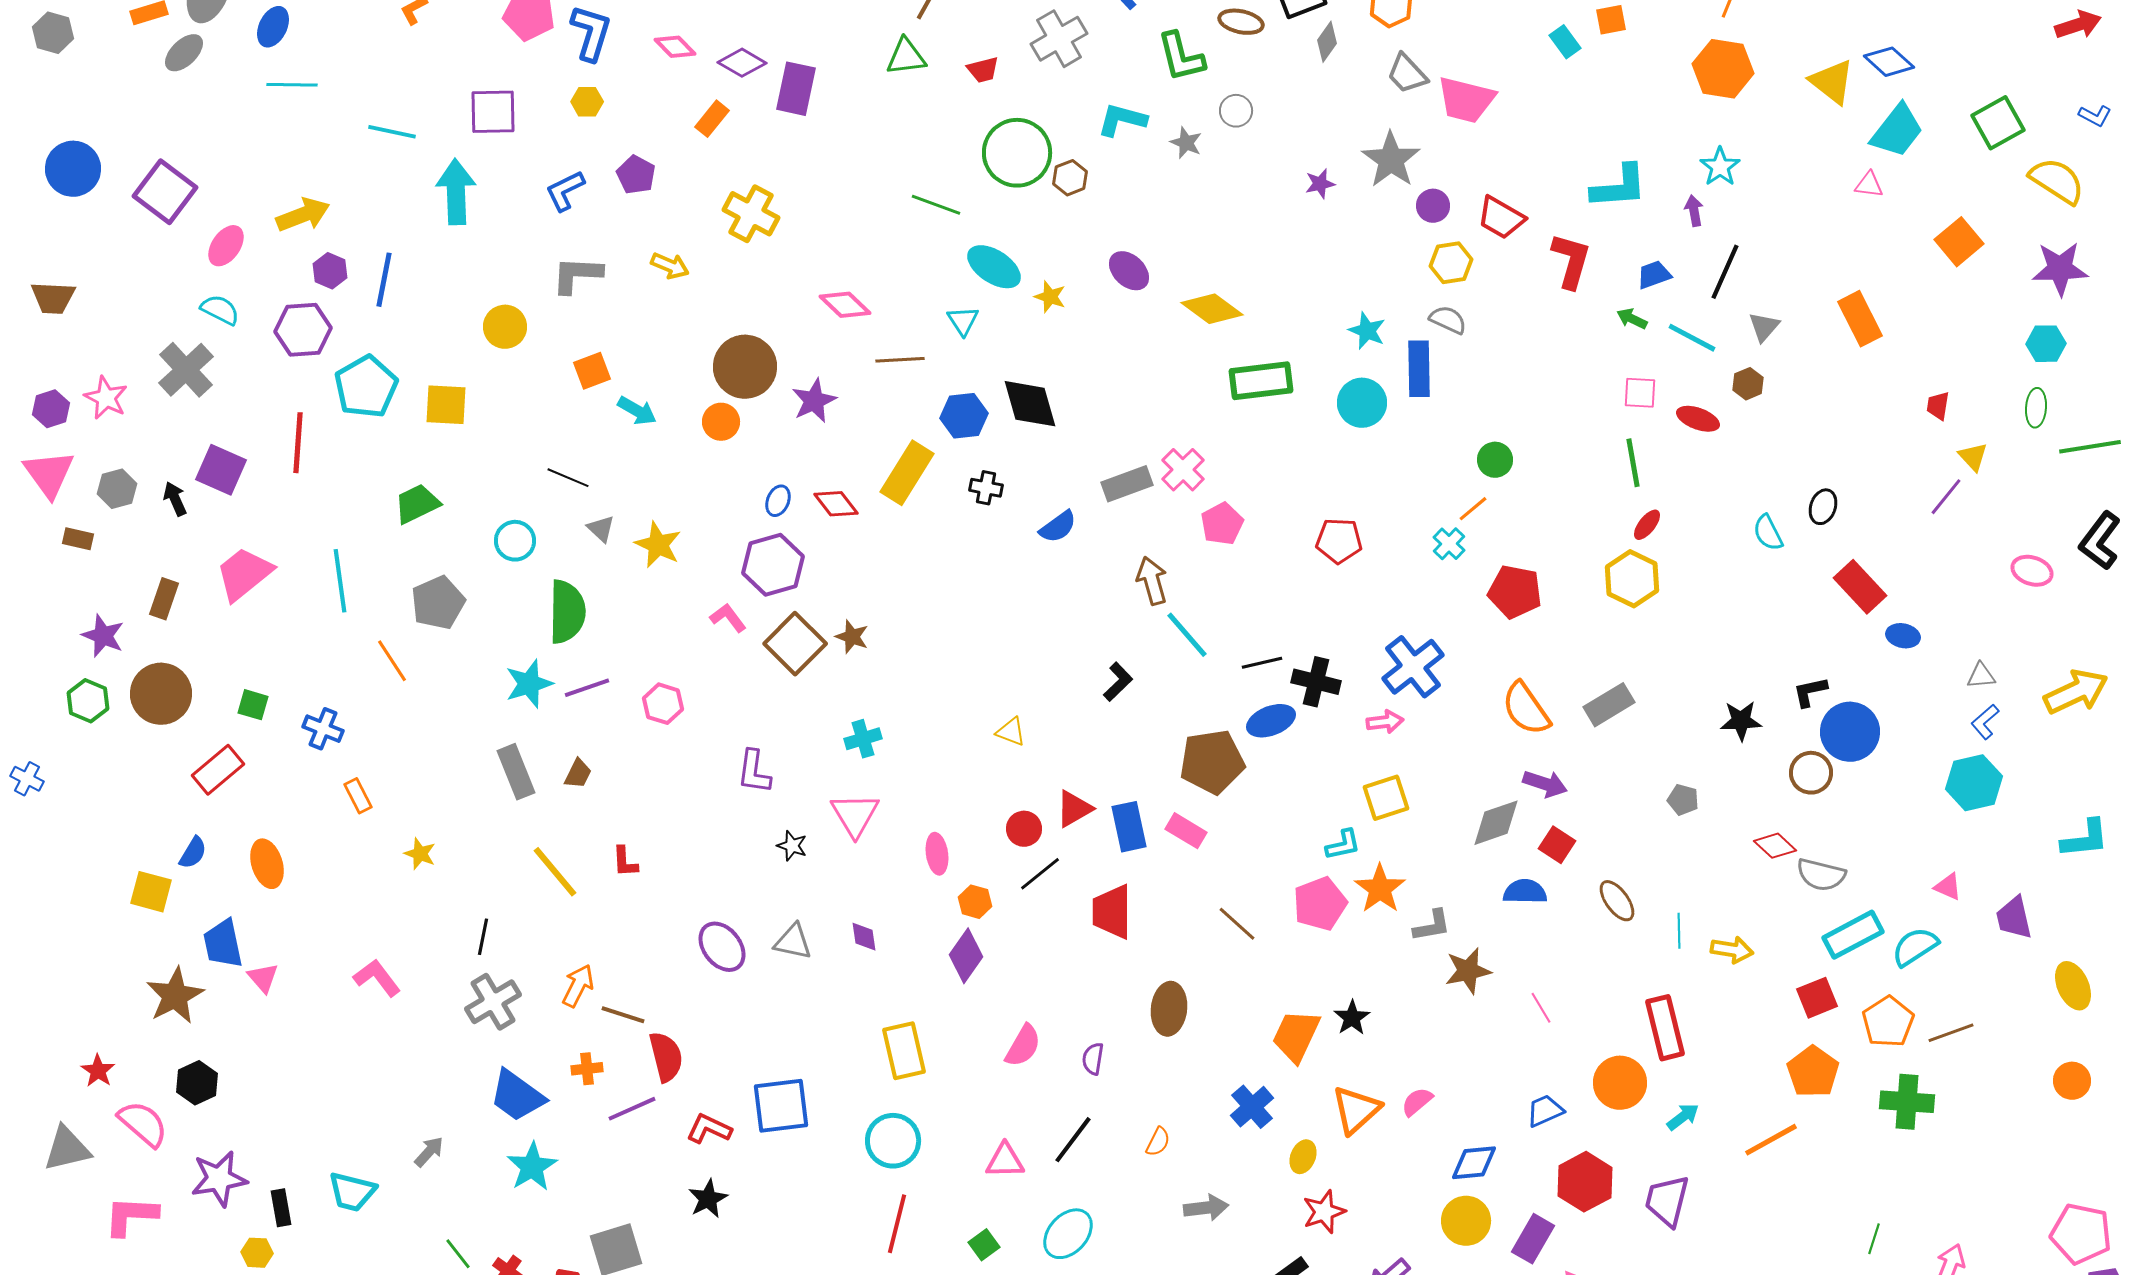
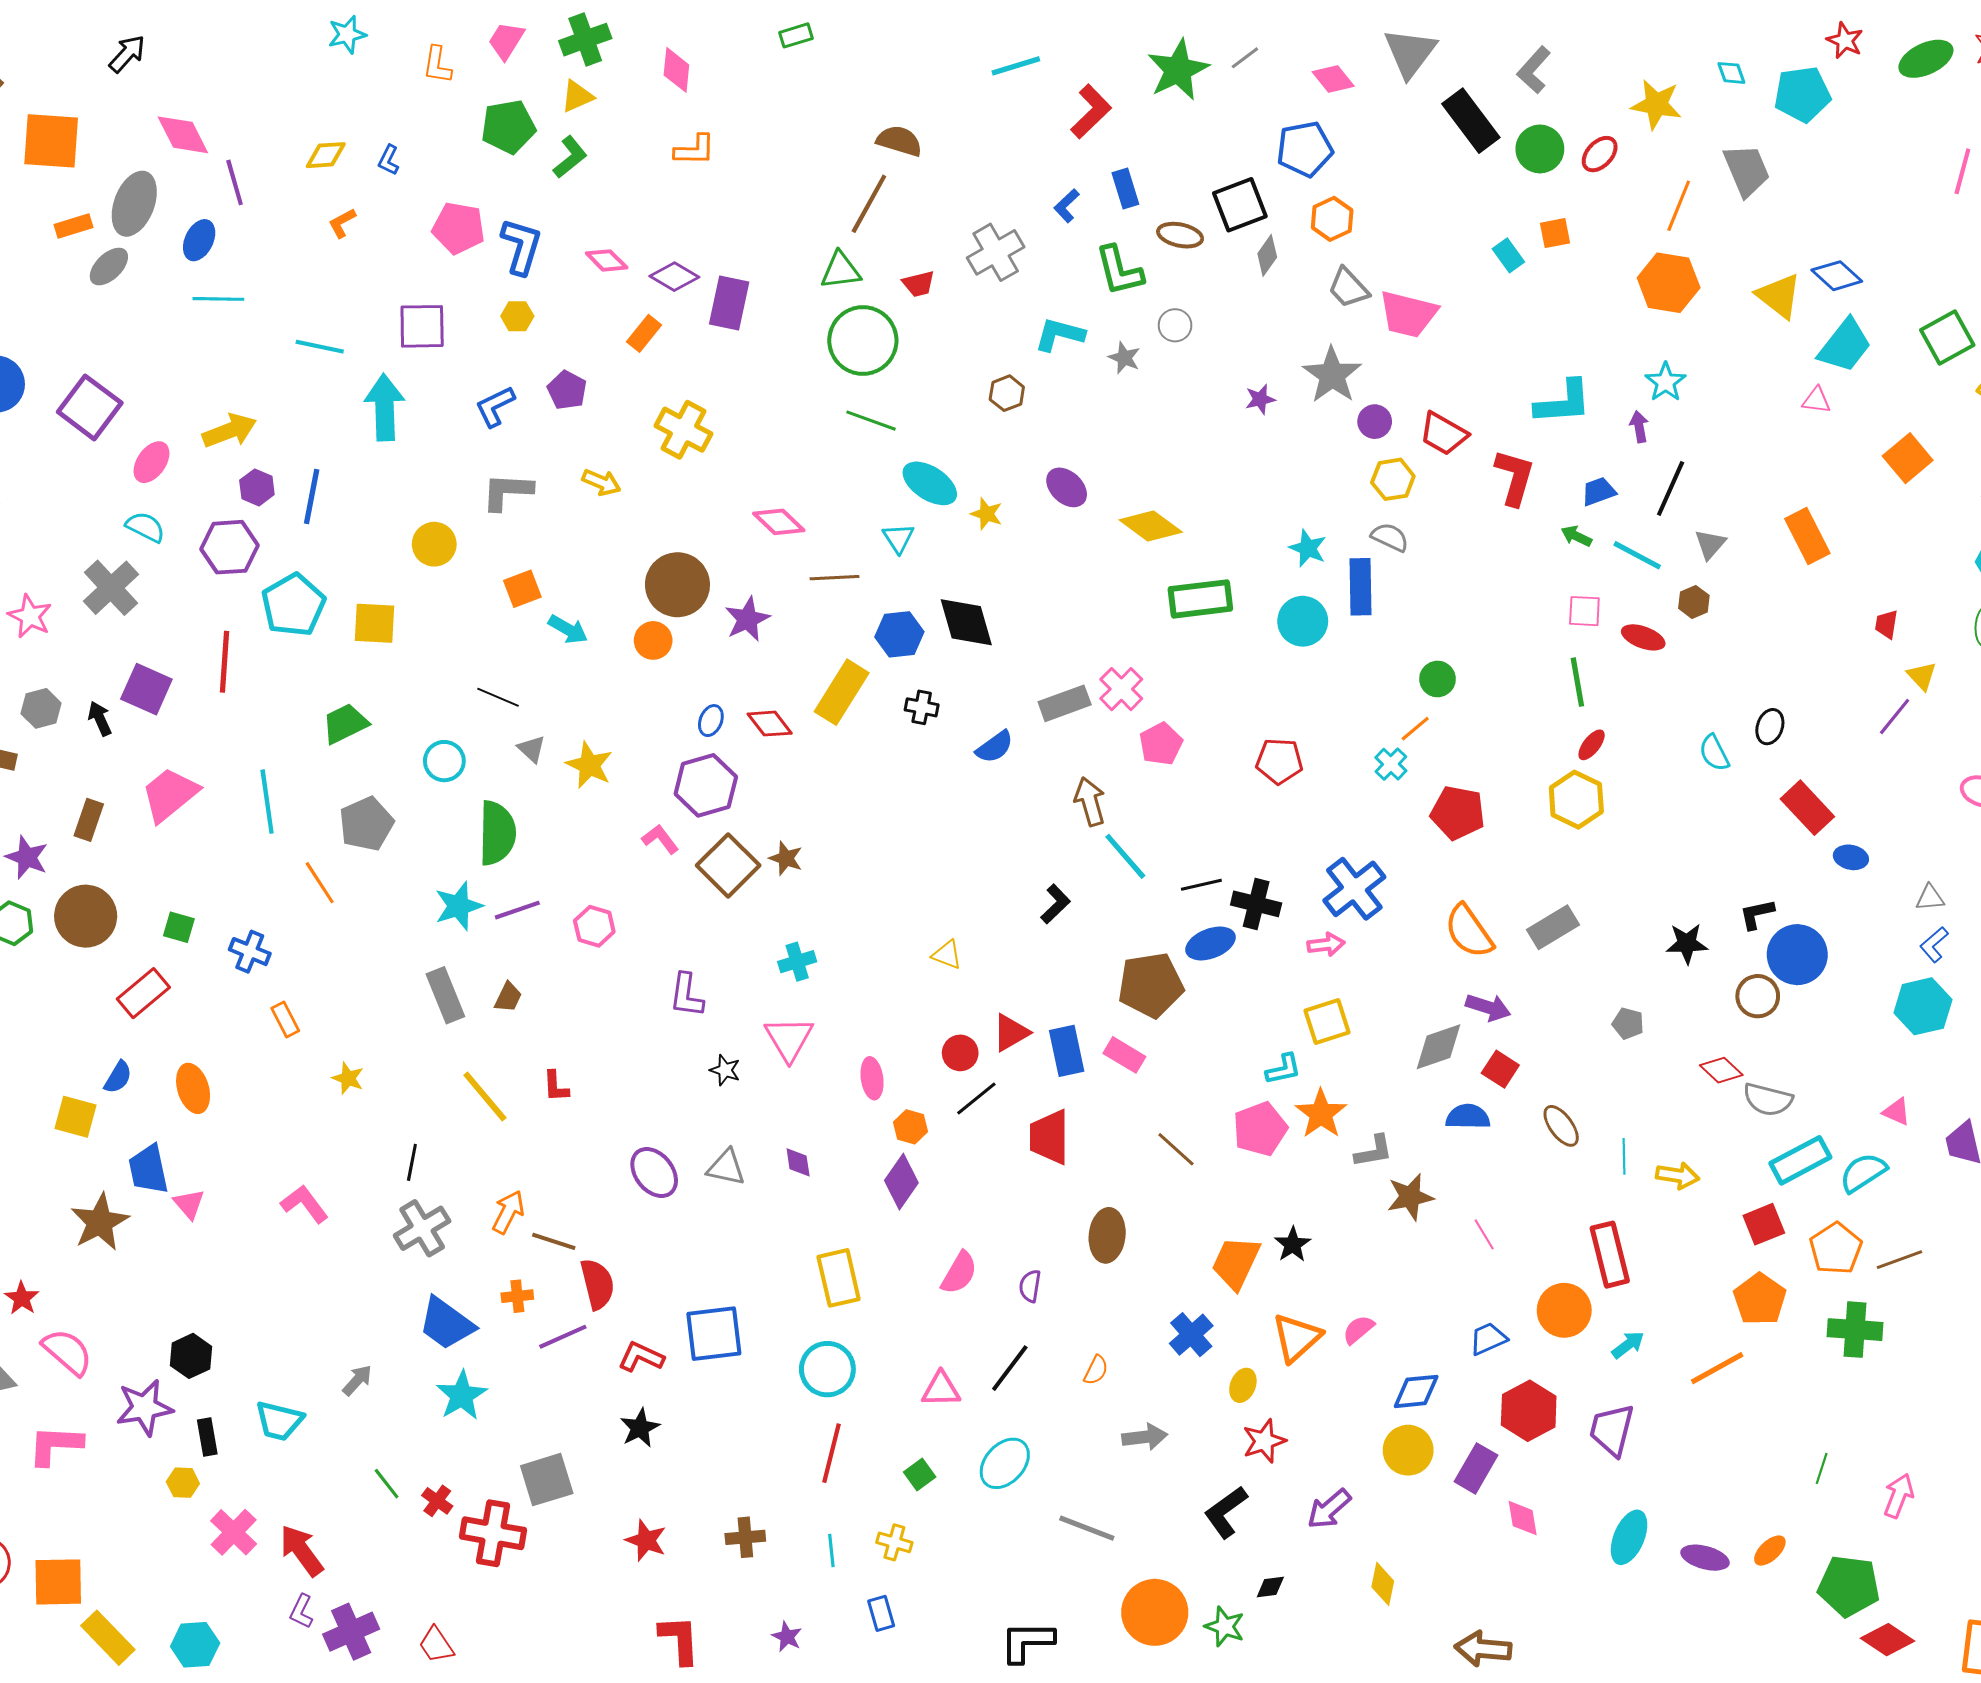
green circle: (1017, 153) -> (863, 341), moved
black hexagon: (197, 1083) -> (191, 1356), moved

